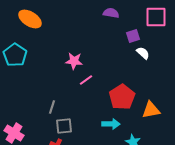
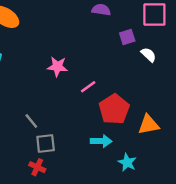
white semicircle: (143, 53) -> (149, 55), moved
pink line: (86, 80) -> (88, 87), moved
gray line: (52, 107) -> (31, 121), turned -56

